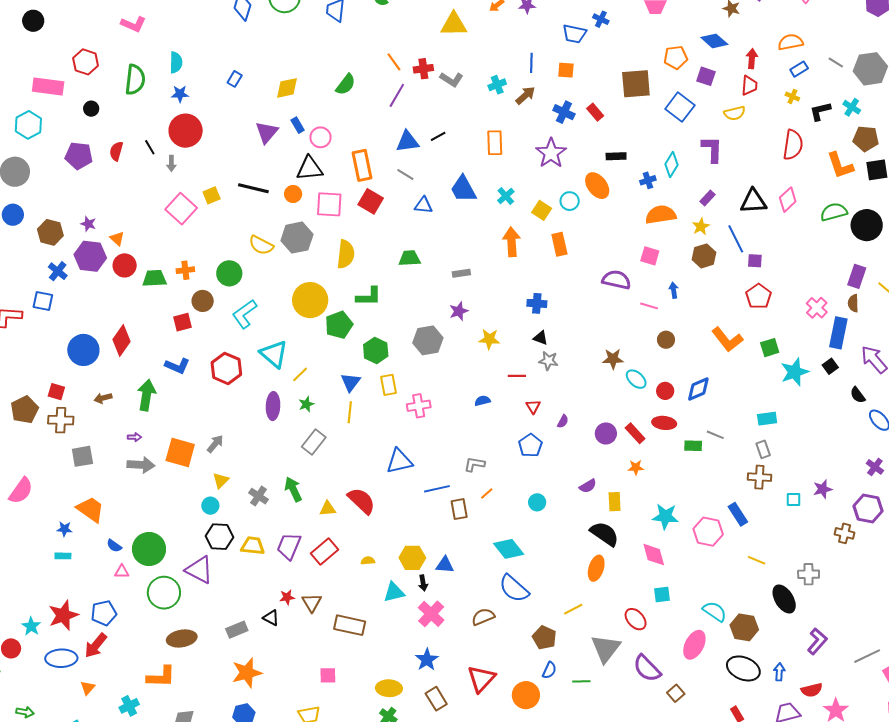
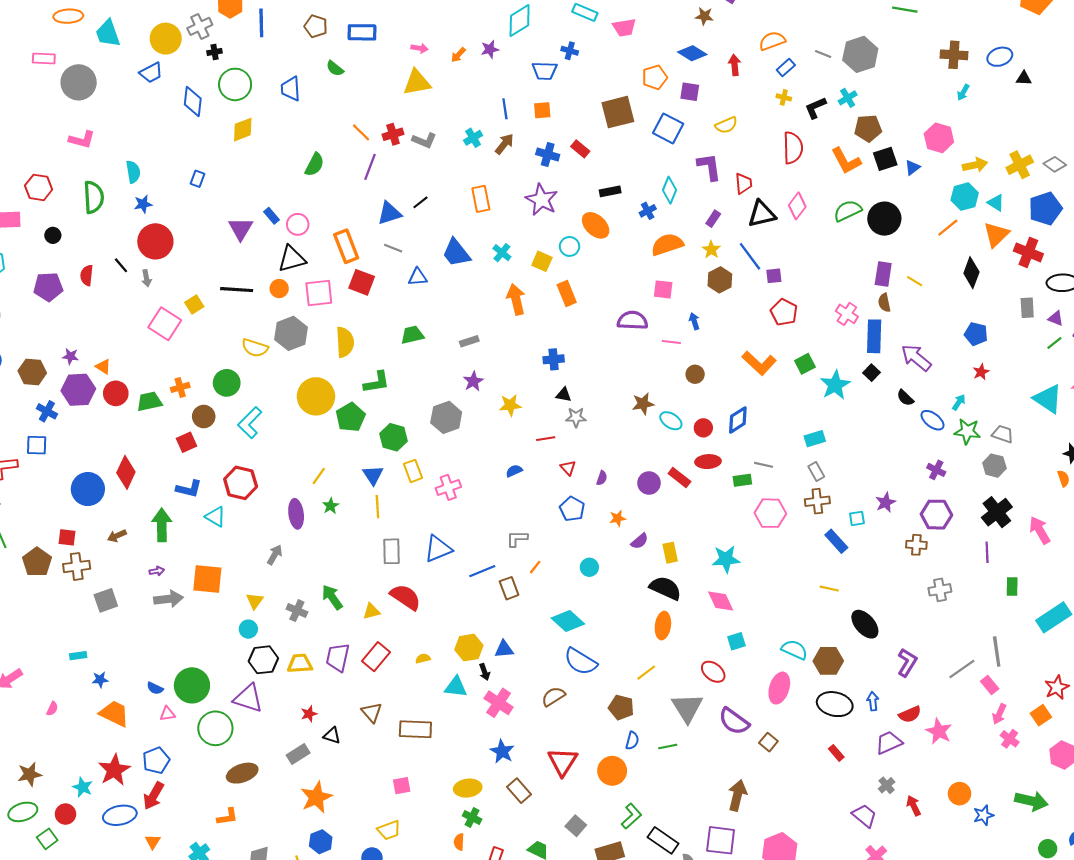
red trapezoid: (749, 85) -> (743, 183), moved
yellow diamond: (287, 88) -> (243, 130), moved
cyan cross: (852, 107) -> (848, 98), turned 36
cyan triangle: (274, 354) -> (215, 517), moved, size x0.7
gray rectangle: (314, 442) -> (391, 551), moved, turned -30
gray arrow: (215, 444) -> (275, 555), moved
orange star: (636, 467) -> (618, 518), moved
pink semicircle: (21, 491) -> (52, 709), moved, size x0.5
orange trapezoid: (90, 509) -> (114, 714), moved
blue rectangle: (738, 514) -> (836, 541), moved
pink hexagon: (708, 532) -> (770, 513), moved
cyan rectangle: (63, 556) -> (78, 656), moved
gray cross: (809, 574) -> (940, 590), moved
cyan triangle: (394, 592) -> (456, 687), turned 30
red star: (287, 597) -> (309, 714), moved
orange L-shape: (161, 677) -> (227, 817), size x0.7

